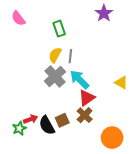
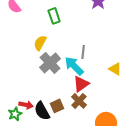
yellow semicircle: (55, 55) -> (40, 43), moved
gray line: (70, 56) -> (83, 52), moved
red arrow: (31, 119) -> (26, 105), turned 32

